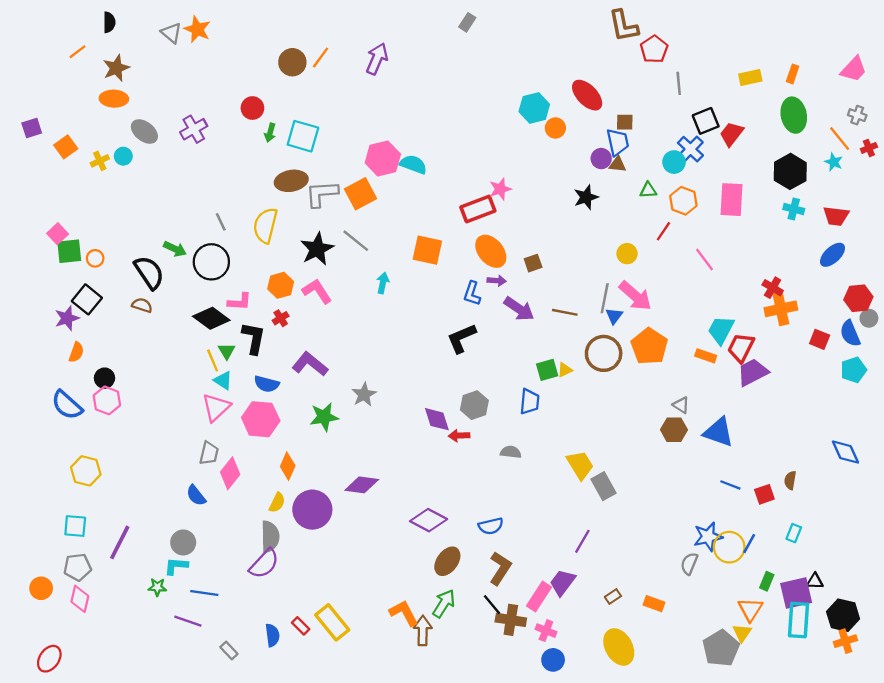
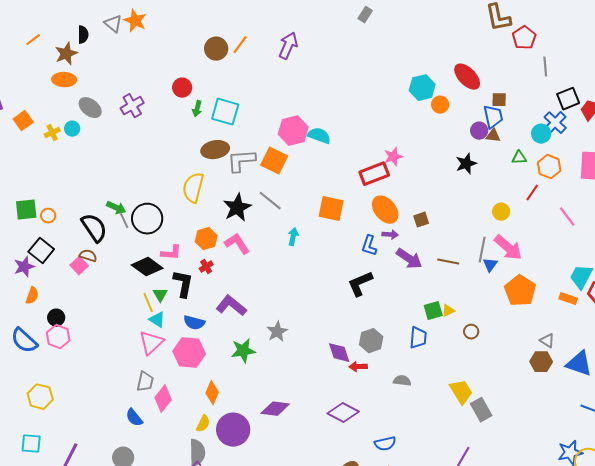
black semicircle: (109, 22) -> (83, 35), moved
orange square: (360, 194) -> (274, 161), turned -36
gray line: (221, 222) -> (124, 221), moved
pink square: (58, 234) -> (79, 266), moved
brown circle: (604, 353) -> (471, 332), moved, size x0.5
purple diamond: (429, 520) -> (343, 413), moved

